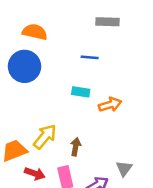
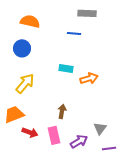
blue line: (90, 57) -> (74, 33), moved
blue circle: (25, 66) -> (22, 48), size x0.7
yellow arrow: (45, 137) -> (25, 83), moved

